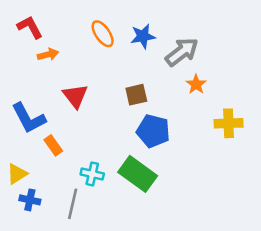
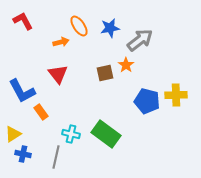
orange arrow: (48, 54) -> (61, 42), moved
orange star: (196, 84) -> (126, 65), moved
blue pentagon: (153, 131) -> (147, 101), moved

